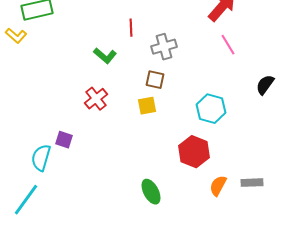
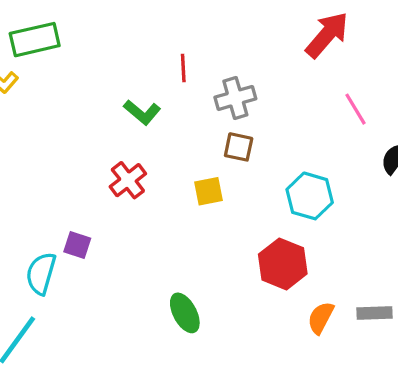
pink line: (228, 45) -> (355, 109), moved
brown square: (155, 80) -> (239, 147), moved
green ellipse: (151, 192) -> (185, 313), moved

